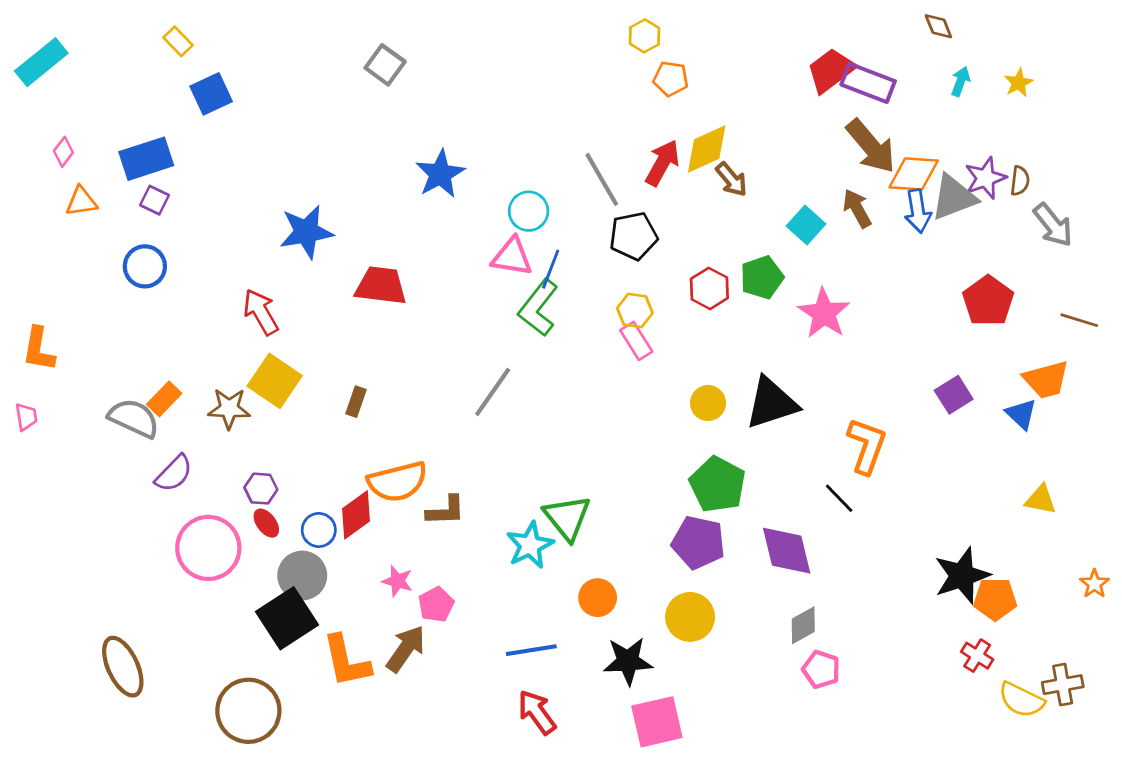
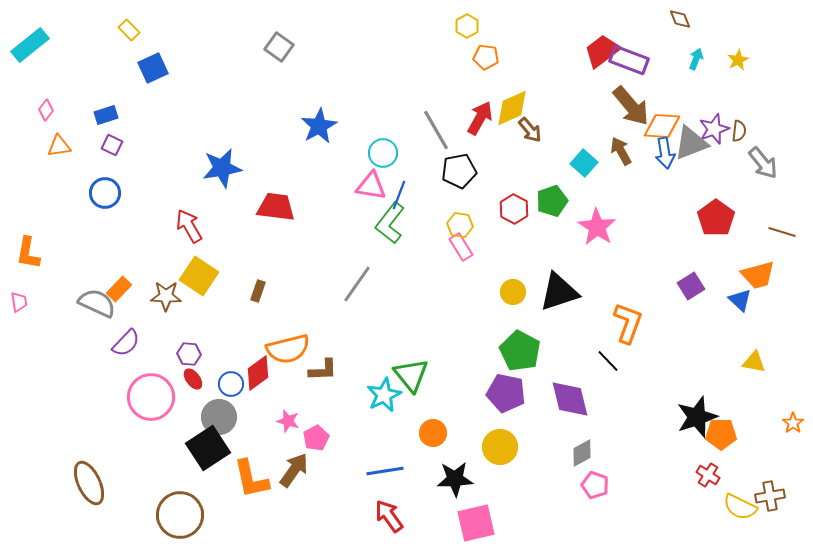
blue rectangle: (146, 159) -> (106, 115), size x0.6

